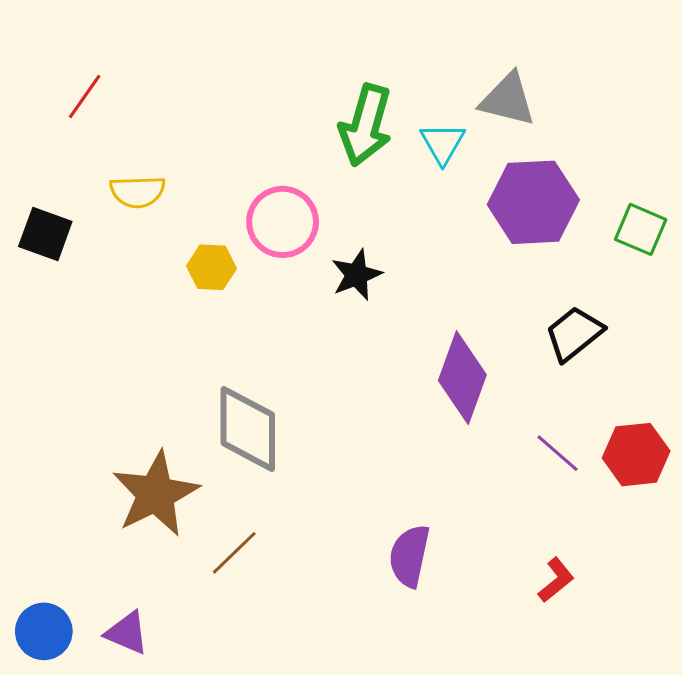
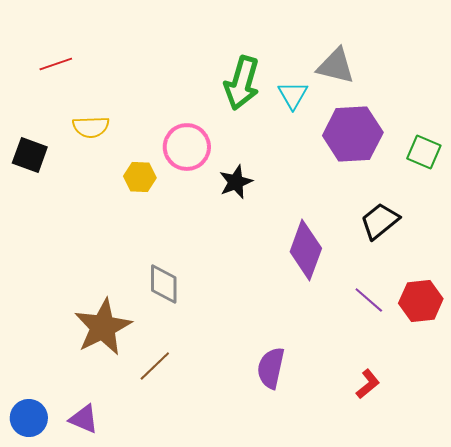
red line: (85, 96) -> (56, 64), turned 36
gray diamond: (248, 429) -> (164, 284), size x0.7

